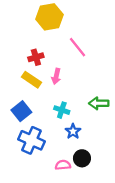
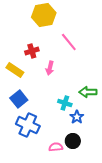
yellow rectangle: (31, 80) -> (15, 70), moved
cyan cross: (62, 110) -> (65, 103), moved
blue star: (73, 131) -> (77, 117), moved

